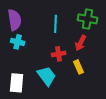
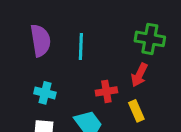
cyan line: (56, 24) -> (81, 46), moved
cyan cross: (18, 42) -> (45, 93), moved

